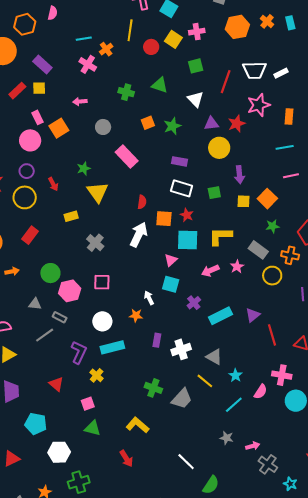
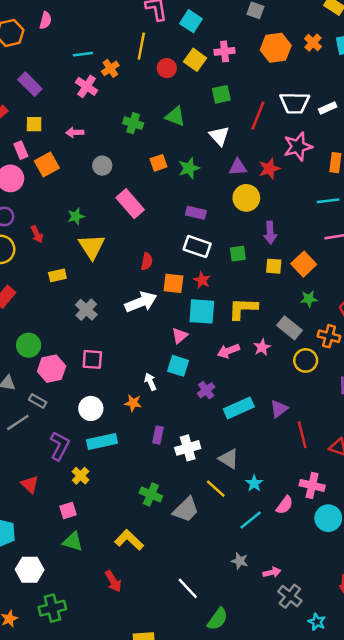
yellow square: (39, 88) -> (34, 124), moved
white arrow: (139, 235) -> (141, 302), turned 40

